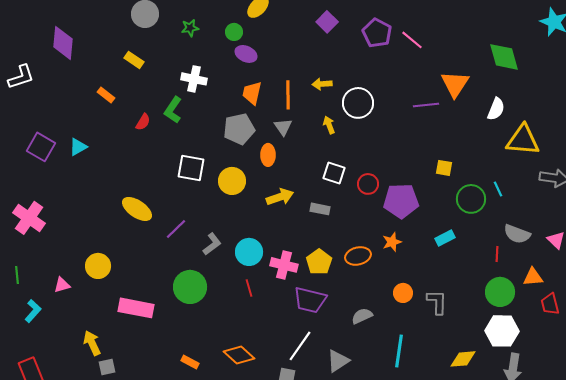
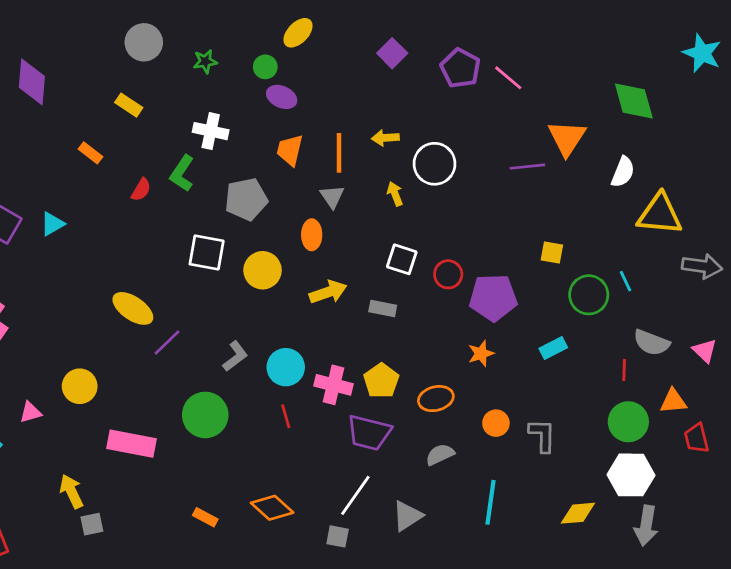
gray pentagon: (239, 129) -> (246, 199), moved
purple line: (176, 229) -> (167, 343), moved
orange ellipse: (358, 256) -> (436, 399), moved

